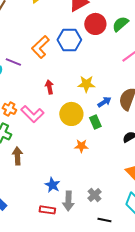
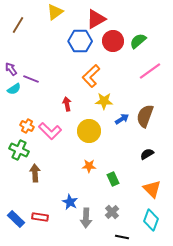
blue hexagon: (69, 40) -> (80, 41), moved
orange L-shape: (40, 47) -> (91, 76), moved
green rectangle: (95, 122) -> (113, 179), moved
orange star: (81, 146) -> (89, 166), moved
red rectangle: (47, 210) -> (40, 217), moved

